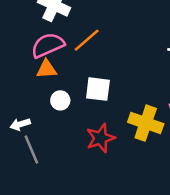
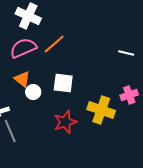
orange triangle: (46, 69) -> (22, 79), moved, turned 42

